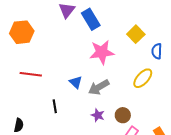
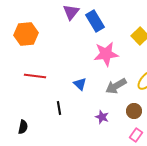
gray arrow: (99, 87) -> (116, 86), moved
brown circle: (123, 115) -> (134, 111), moved

